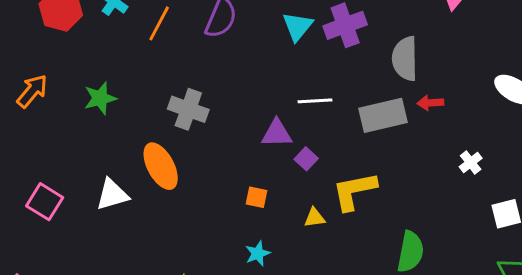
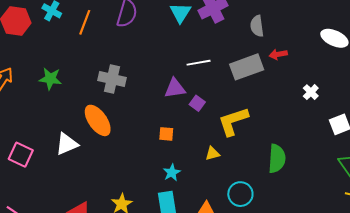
gray semicircle: (405, 59) -> (257, 26), size x0.7
green star: (100, 98) -> (50, 79), turned 30
yellow triangle: (315, 218) -> (212, 154), moved

